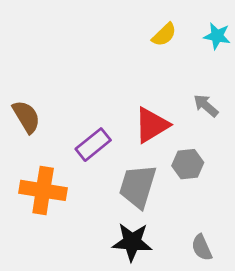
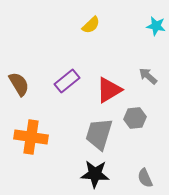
yellow semicircle: (164, 35) -> (91, 25), moved
purple rectangle: (93, 145) -> (67, 81), moved

